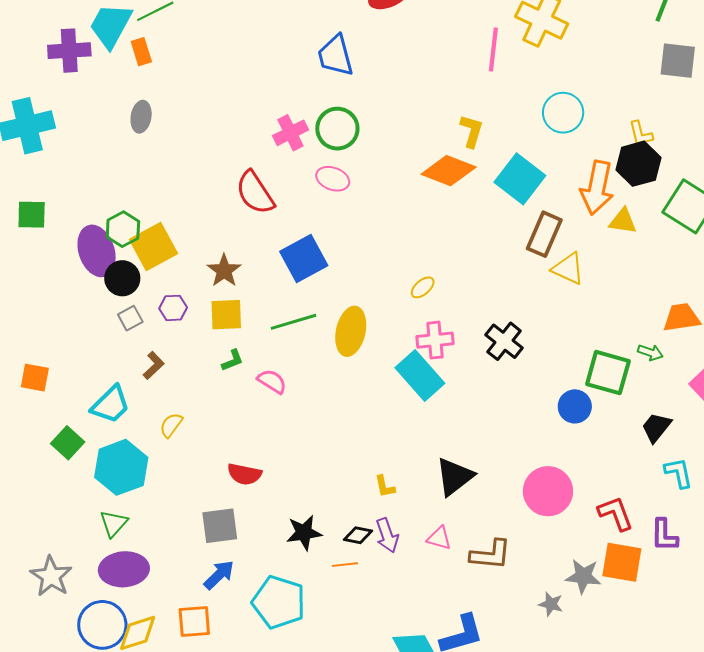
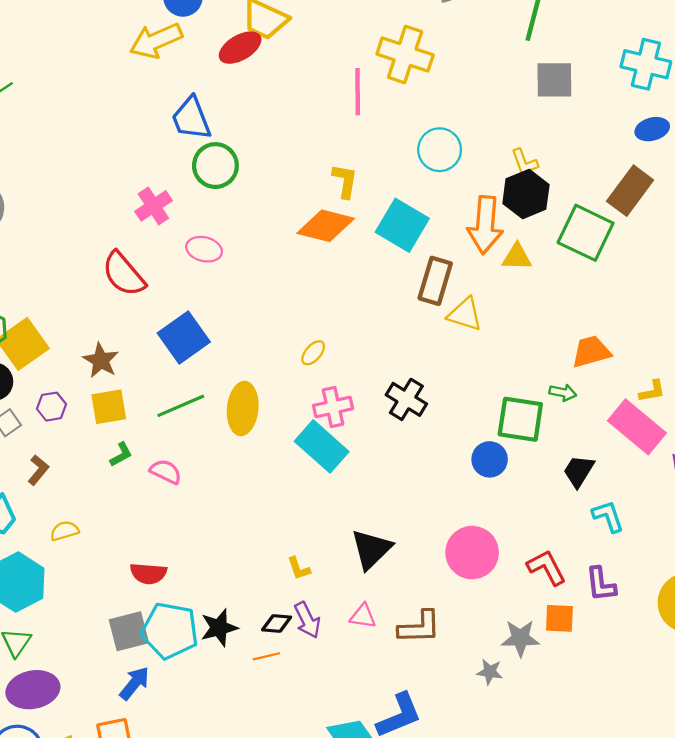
green circle: (337, 129) -> (215, 166), moved
yellow semicircle: (171, 425) -> (64, 531), turned 44
orange square: (622, 562) -> (559, 618), size x0.7
cyan pentagon: (279, 602) -> (170, 631), moved

